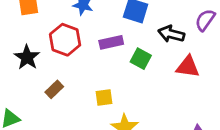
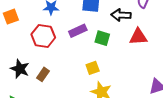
black star: (27, 57) -> (20, 69), moved
yellow square: (104, 98) -> (93, 68), moved

